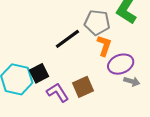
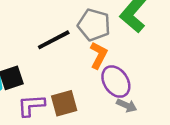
purple ellipse: (121, 64) -> (116, 82), turned 70
purple L-shape: (58, 92) -> (31, 105), turned -70

